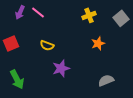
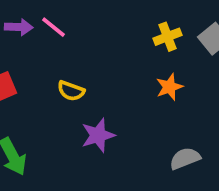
purple arrow: (20, 12) -> (19, 27), turned -112
yellow cross: (89, 15) -> (168, 37), moved

